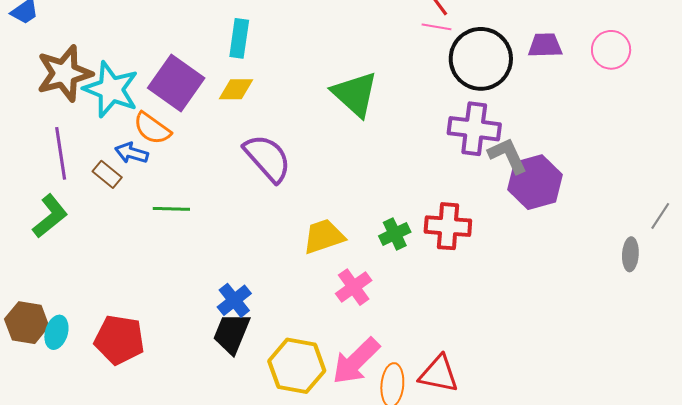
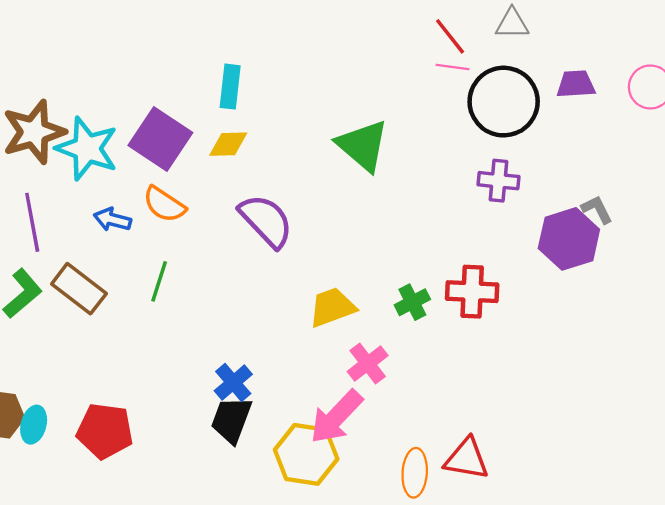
orange semicircle: (152, 128) -> (164, 204), moved
purple cross: (474, 129) -> (499, 181), size x0.7
gray L-shape: (508, 155) -> (597, 209), moved, size x0.7
brown rectangle: (107, 174) -> (79, 289), moved, size x1.6
green line: (171, 209) -> (159, 281), turned -72
pink arrow: (356, 361) -> (336, 417), moved

